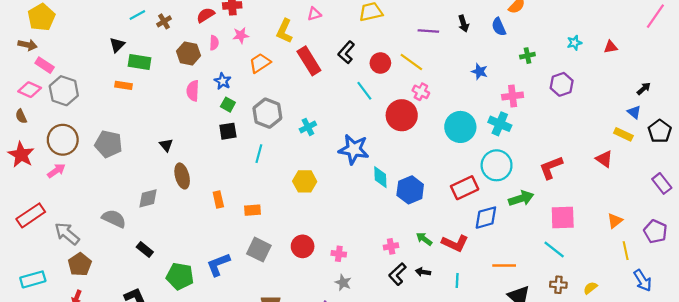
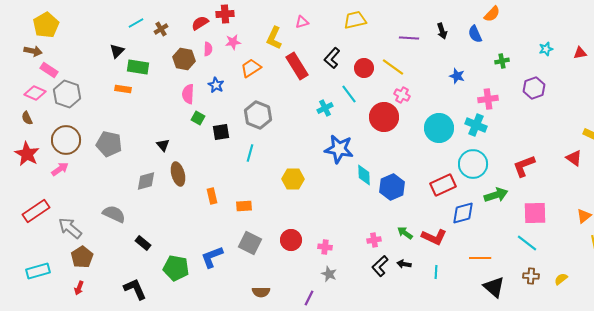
green square: (228, 105) -> (198, 118), moved
cyan cross: (308, 127) -> (325, 108), moved
gray diamond: (148, 198) -> (146, 181), moved

